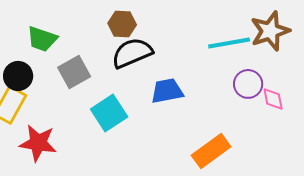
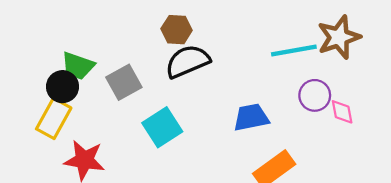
green trapezoid: (42, 39) -> (78, 66), moved
blue trapezoid: (167, 91) -> (251, 117), moved

